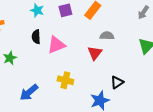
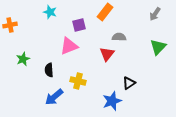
purple square: (65, 10) -> (79, 25), moved
black semicircle: (36, 37) -> (49, 70), moved
blue arrow: (29, 92) -> (54, 97), moved

